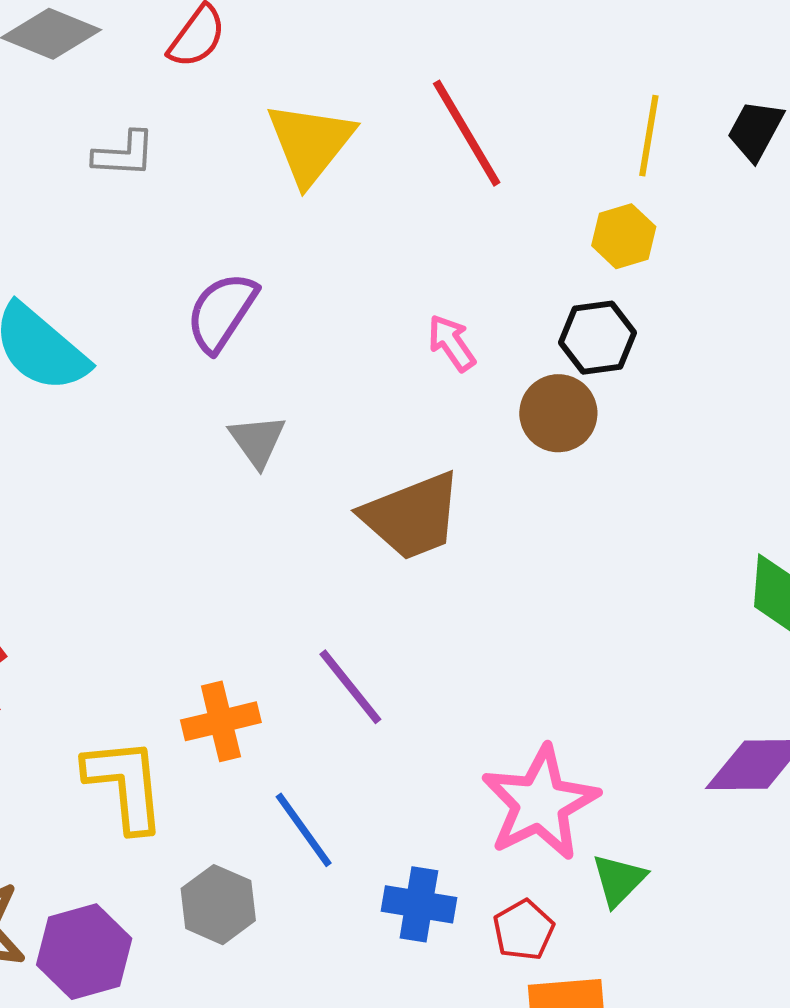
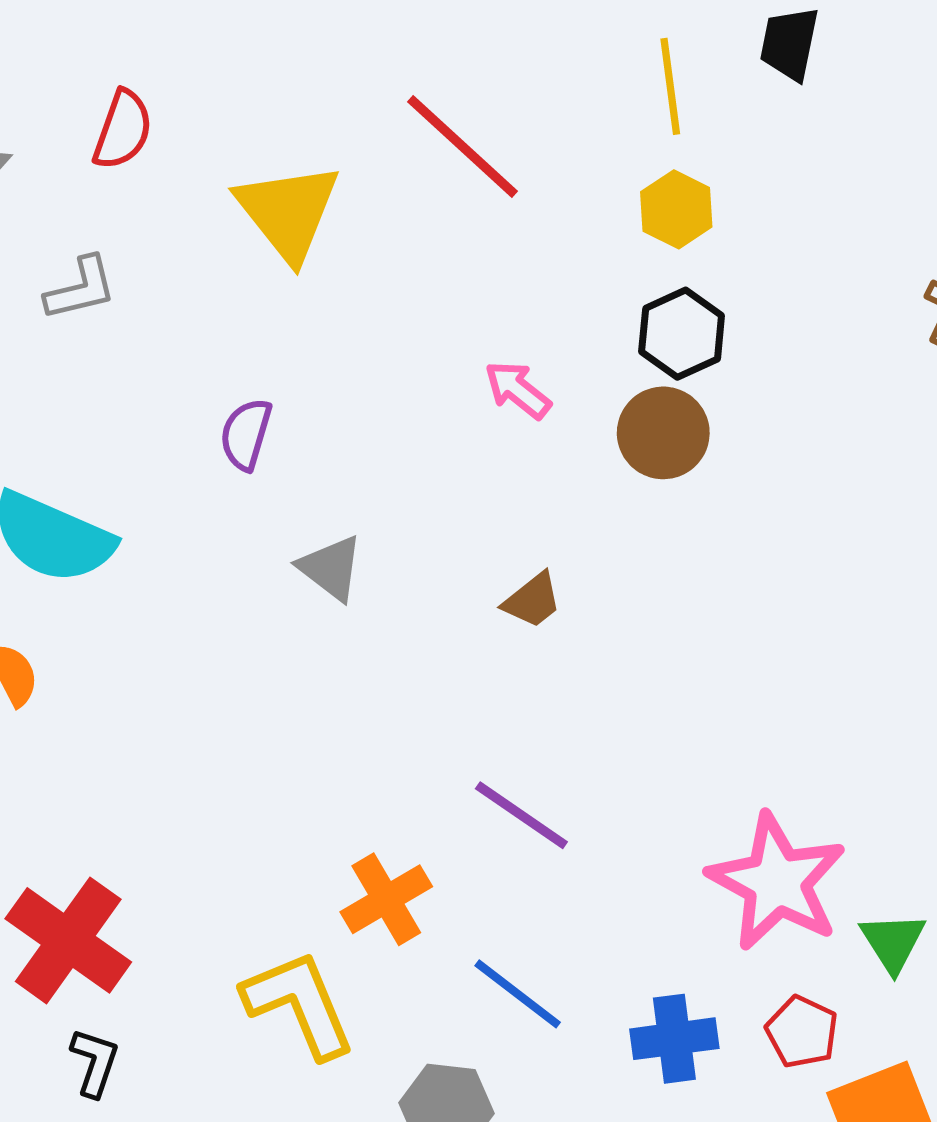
purple semicircle: (222, 312) -> (246, 434), size x0.7
brown trapezoid: (412, 516) -> (532, 600), size x0.5

